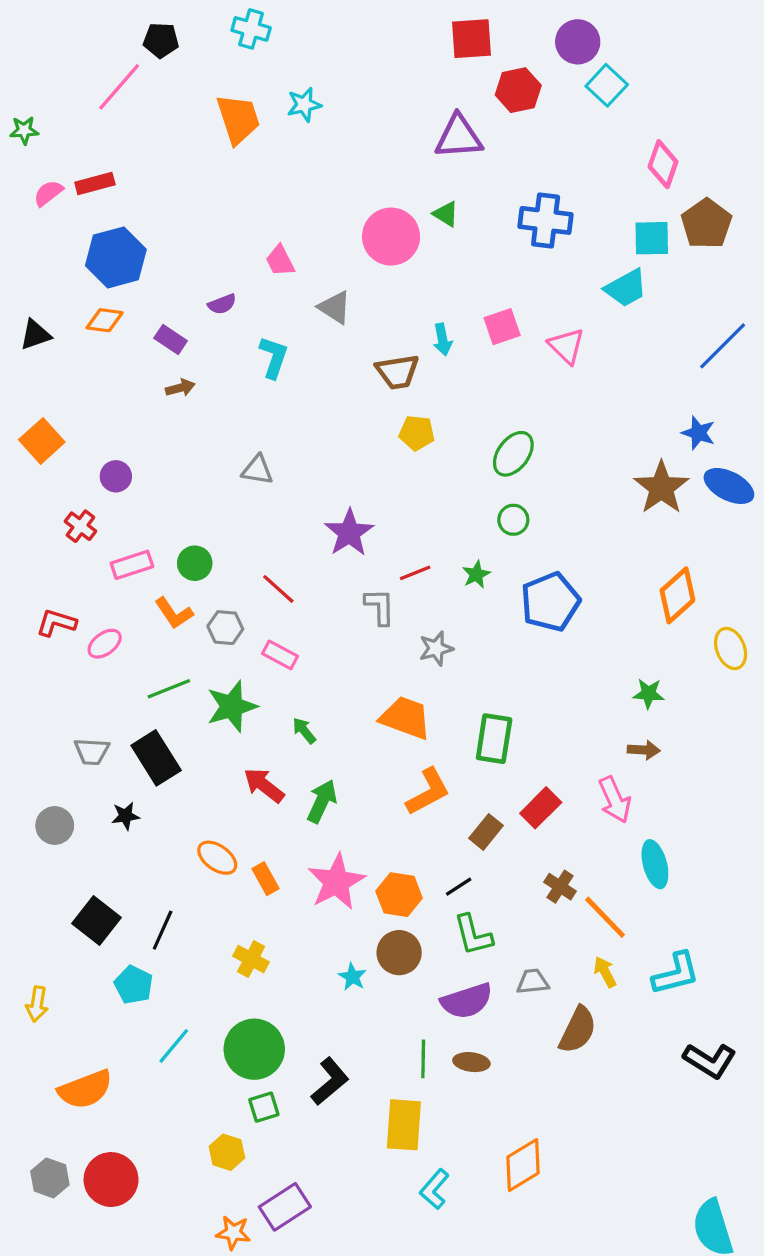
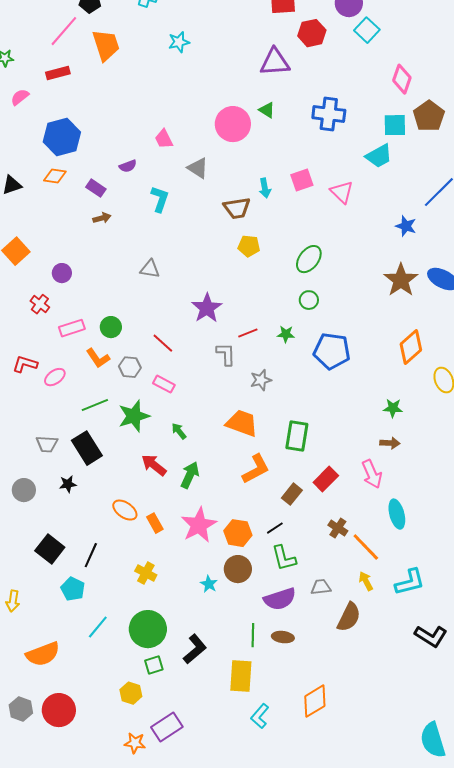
orange trapezoid: (238, 119) -> (106, 45), moved
red rectangle: (95, 183) -> (58, 73), moved
blue star: (698, 433) -> (406, 226), moved
green star: (476, 574) -> (286, 334), turned 30
blue pentagon: (550, 602) -> (332, 351), turned 30

